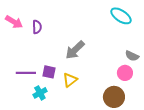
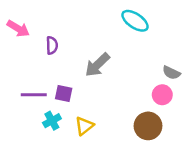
cyan ellipse: (121, 16) -> (135, 21), moved
purple semicircle: (37, 27) -> (52, 45), moved
yellow triangle: (70, 80) -> (84, 126), moved

